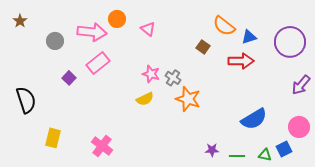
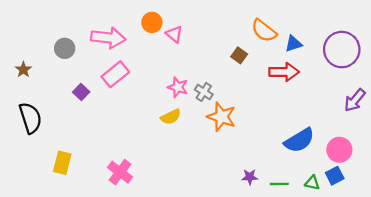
orange circle: (117, 19) -> (152, 22), moved
brown star: (20, 21) -> (23, 70), moved
pink circle: (299, 127) -> (339, 150), moved

